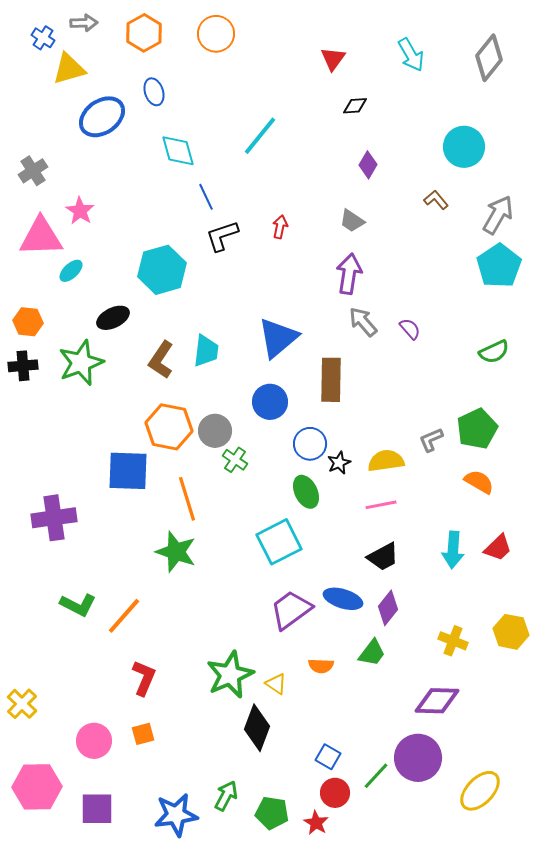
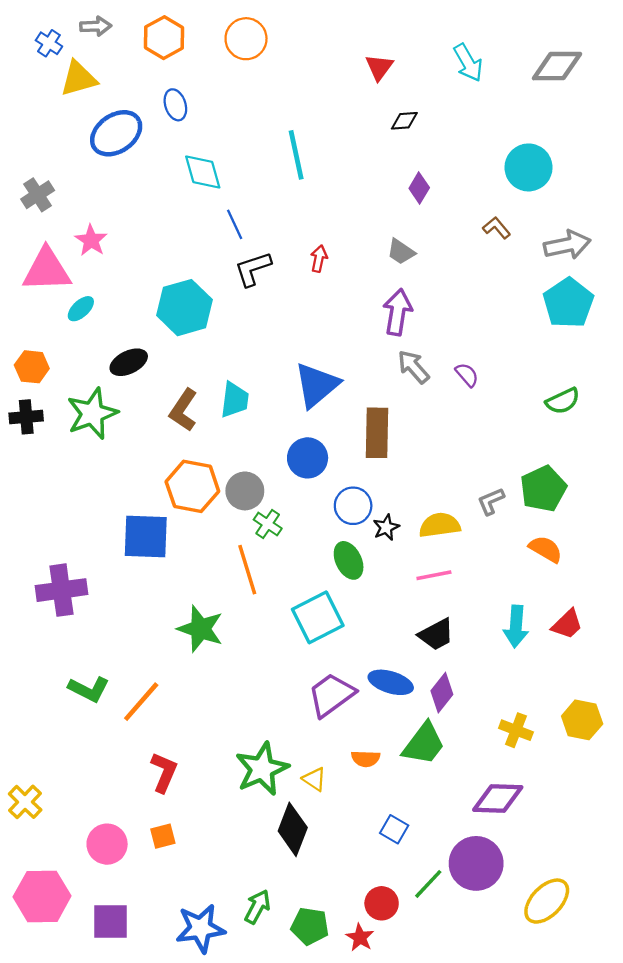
gray diamond: (489, 58) -> (557, 66), turned 51
cyan line: (260, 136) -> (296, 155), turned -51
gray arrow: (498, 215) -> (567, 245), turned 48
orange line: (187, 499) -> (247, 570), moved
green trapezoid: (372, 653) -> (424, 744), size x1.4
blue square: (328, 757) -> (394, 829), moved

